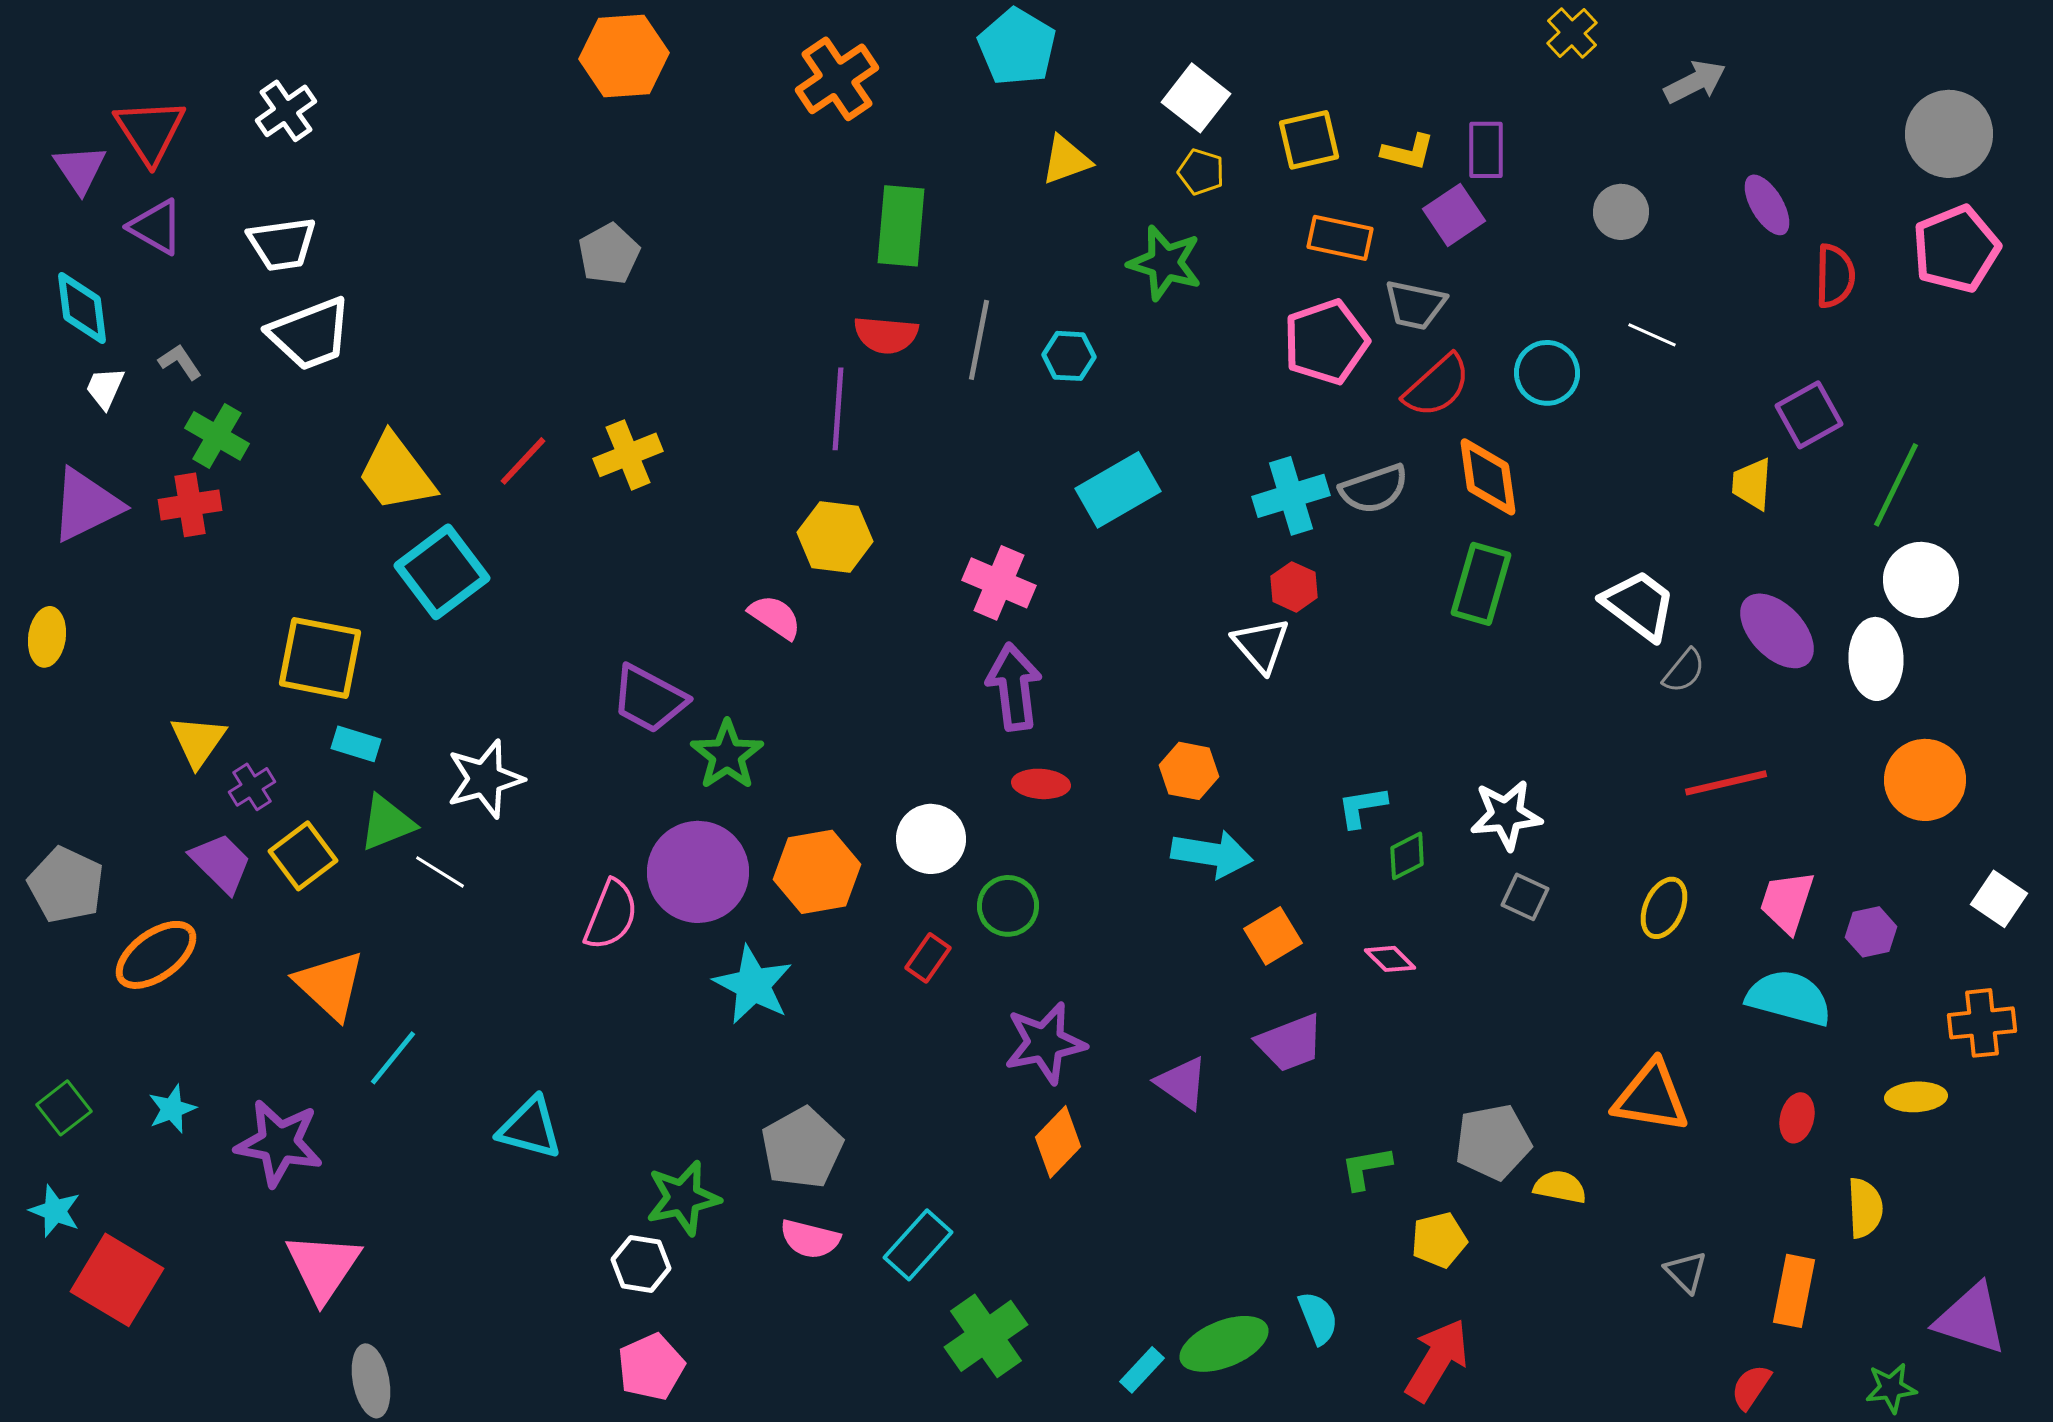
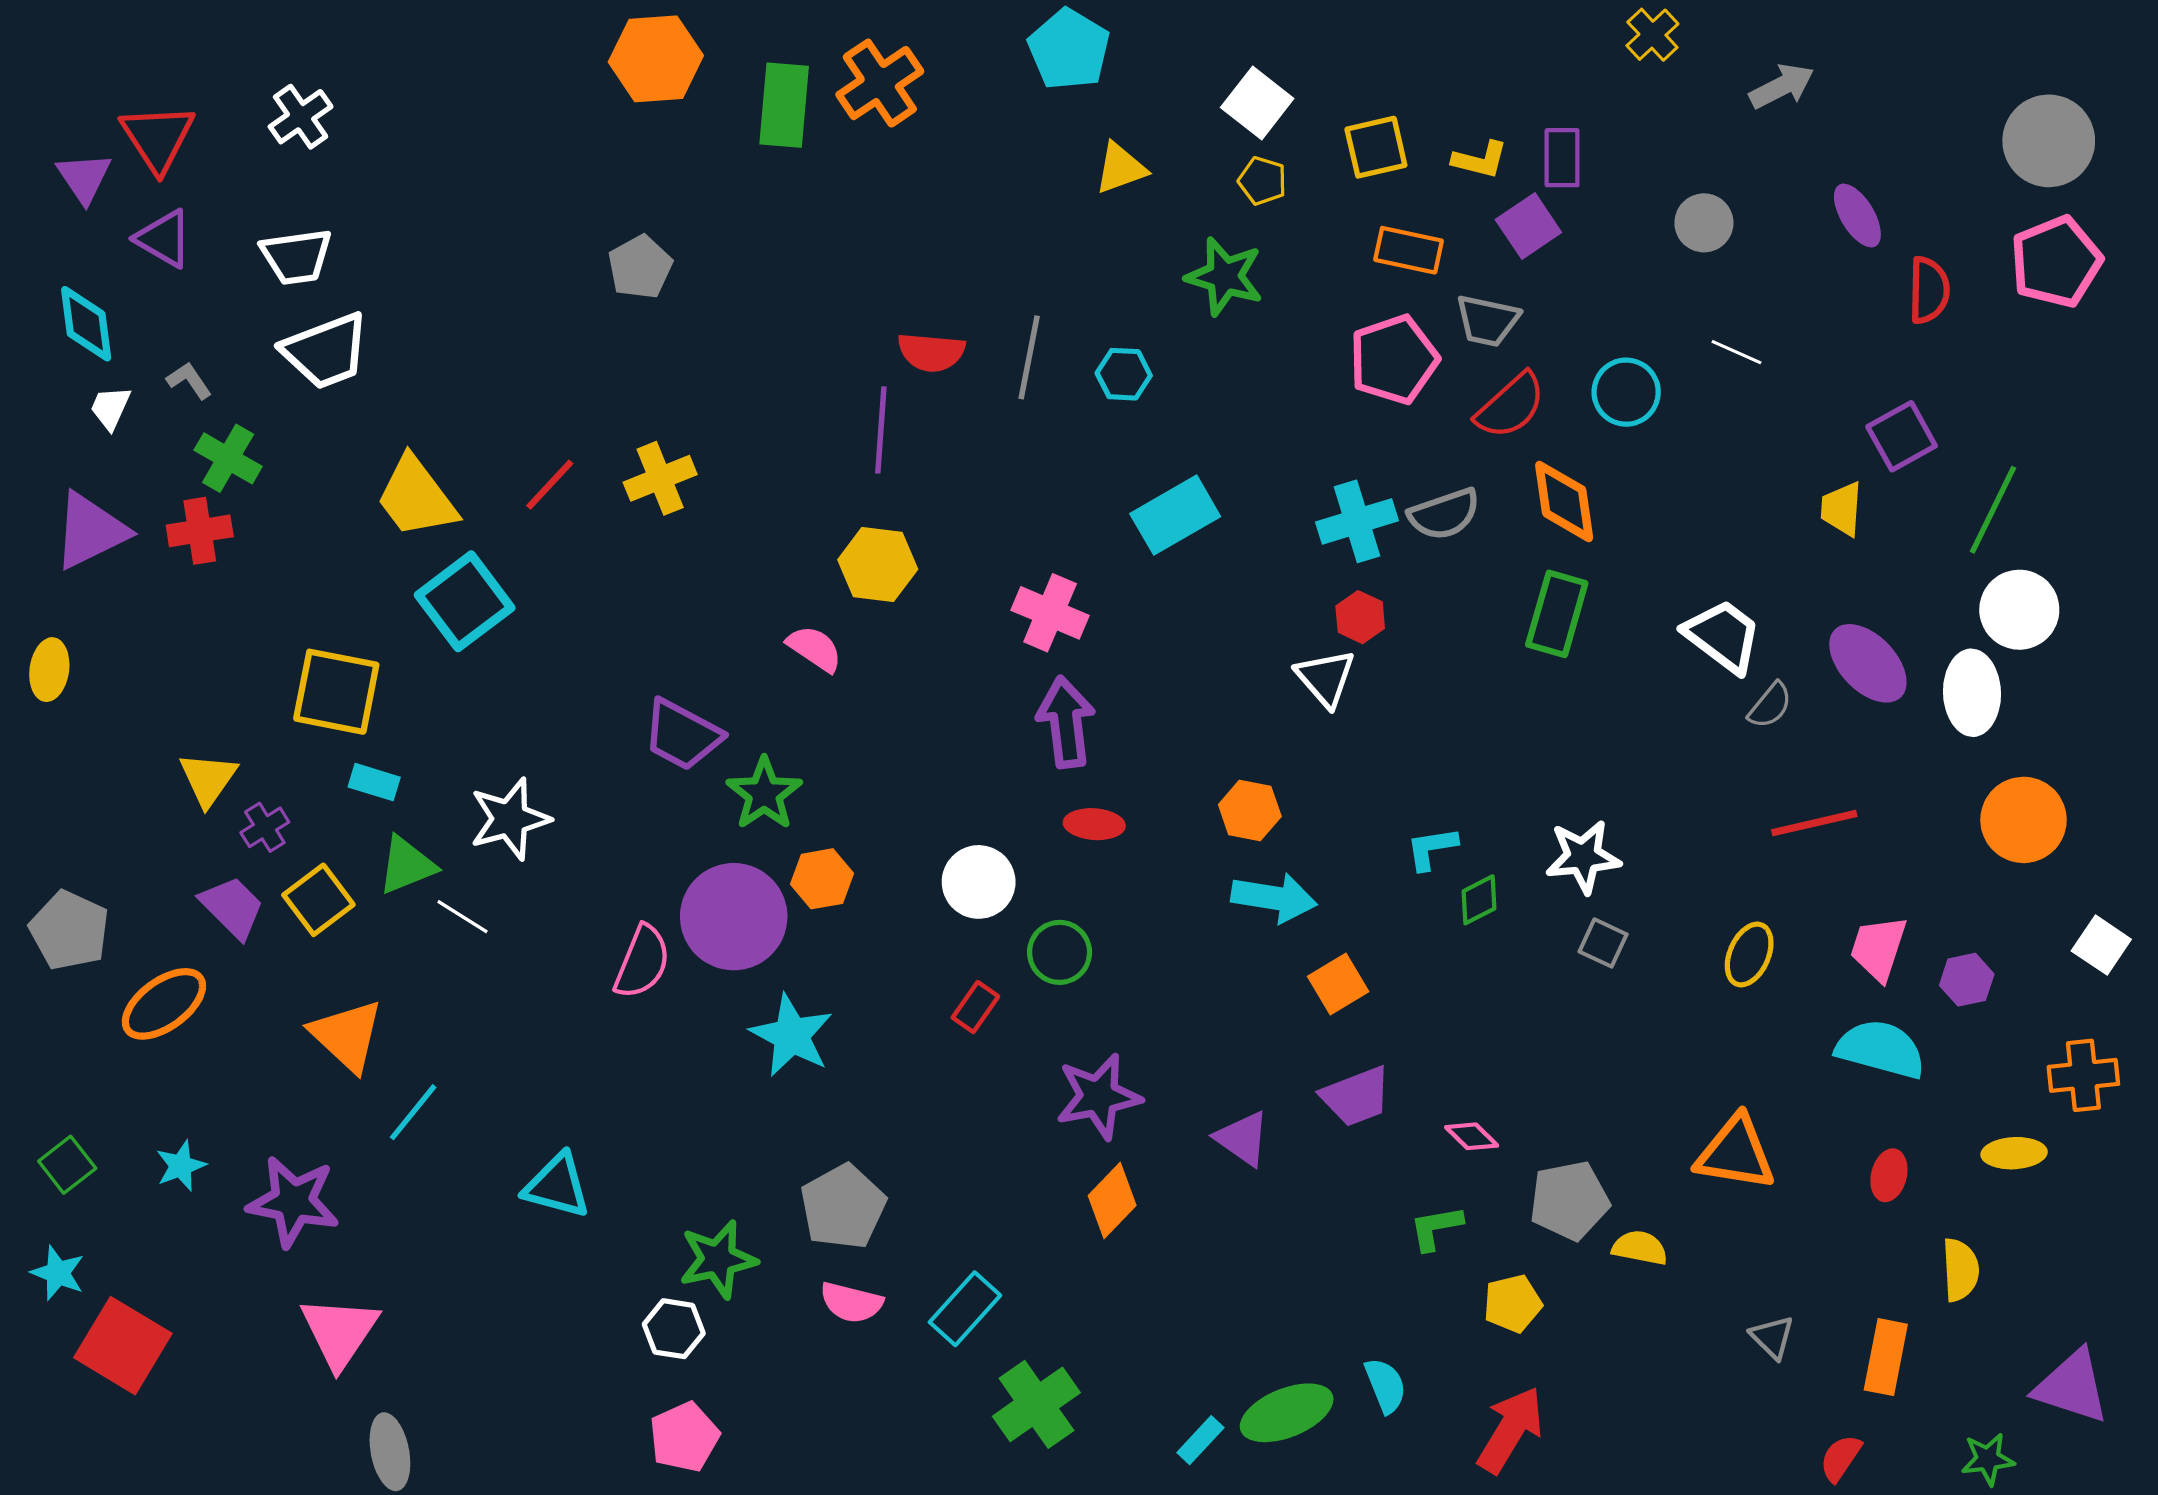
green rectangle: (901, 226) -> (784, 105), moved
orange hexagon: (817, 872) -> (822, 879), moved, size x0.7
pink diamond: (1390, 959) -> (1472, 1136), moved

